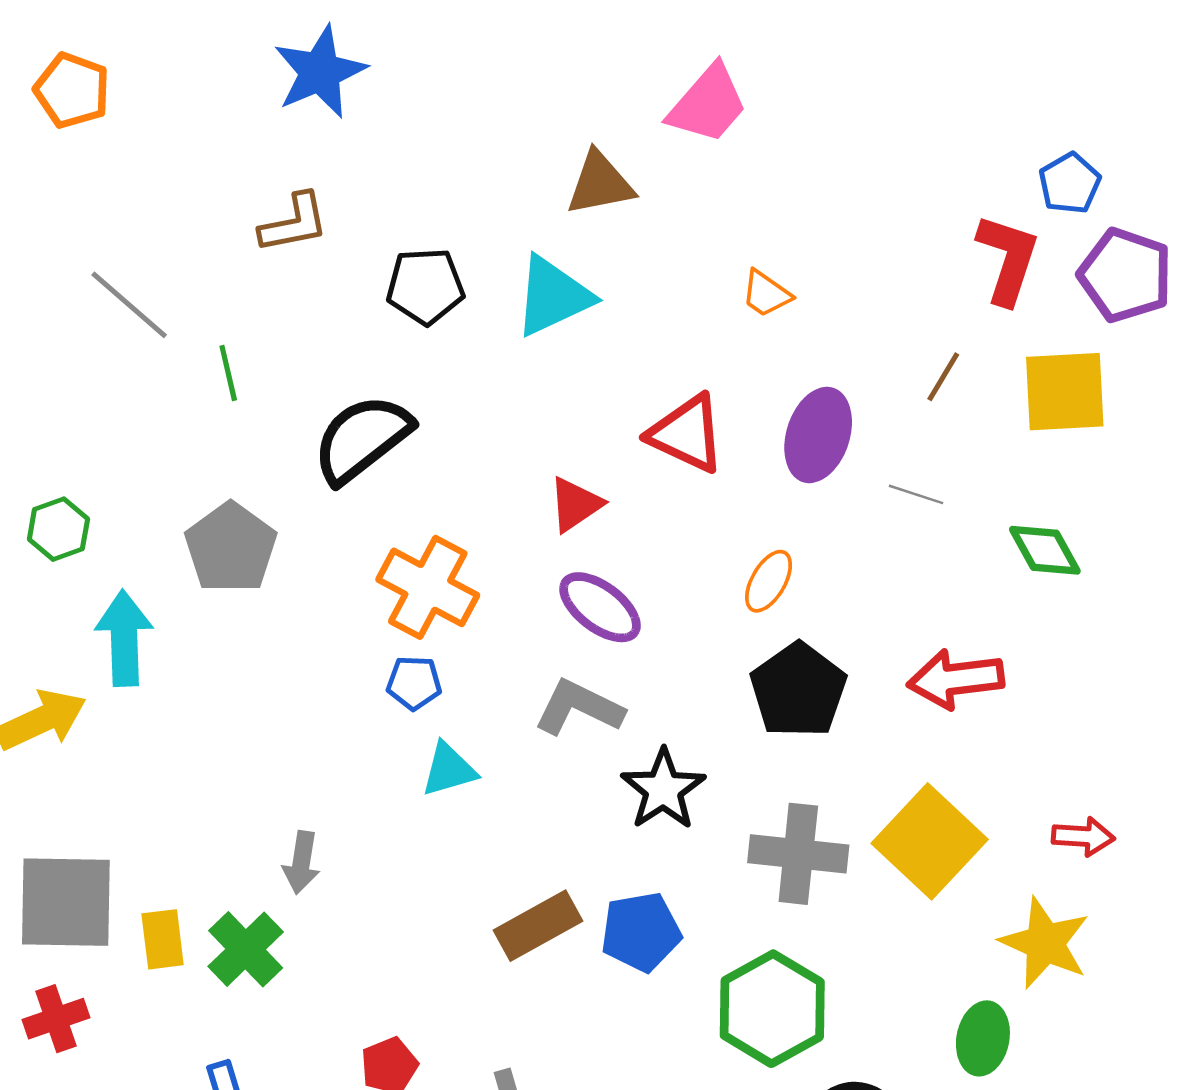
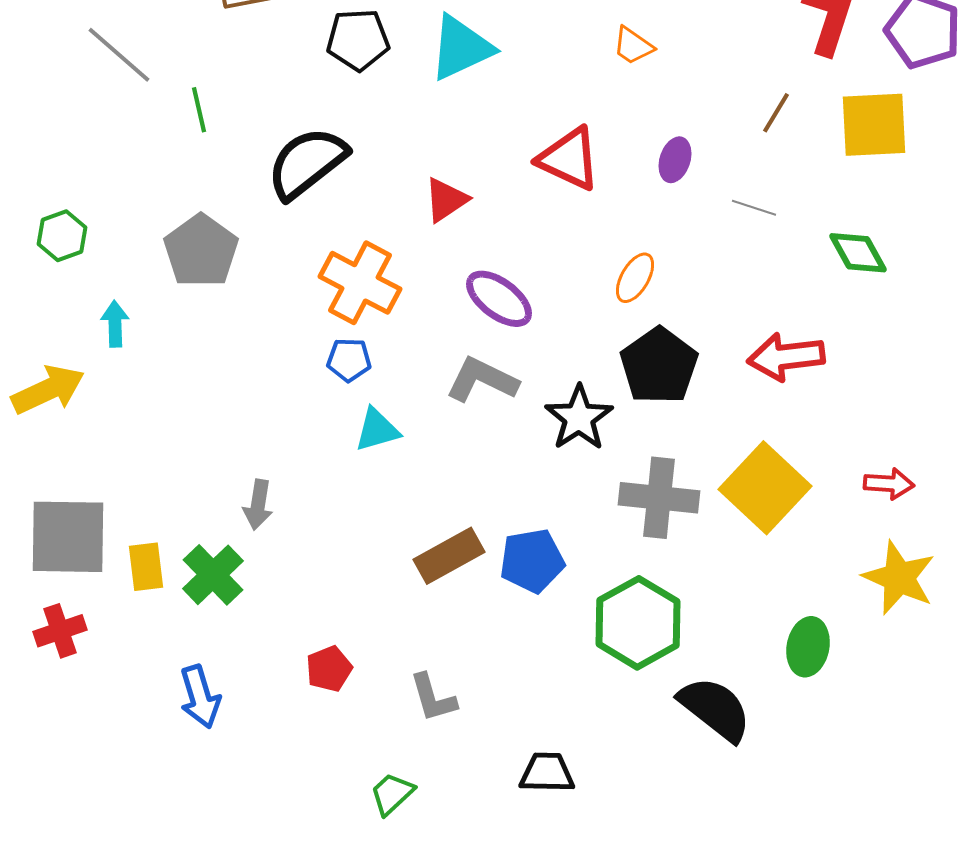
purple ellipse: (818, 435) -> (675, 160), size x0.6
red triangle: (575, 504) -> (446, 200), moved
cyan arrow: (124, 638) -> (115, 324), size x0.6
black star: (663, 789) -> (579, 418), moved
yellow star: (1045, 943) -> (899, 578), moved

